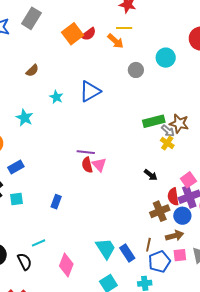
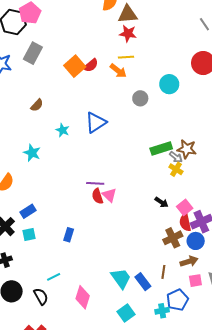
blue rectangle: (16, 167) -> (28, 211), moved
pink square: (188, 180) -> (185, 207), moved
blue pentagon: (159, 262) -> (177, 300), moved

